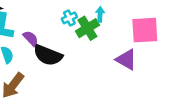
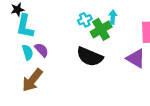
purple semicircle: (31, 38) -> (42, 50), moved
black semicircle: (48, 55) -> (90, 57), moved

